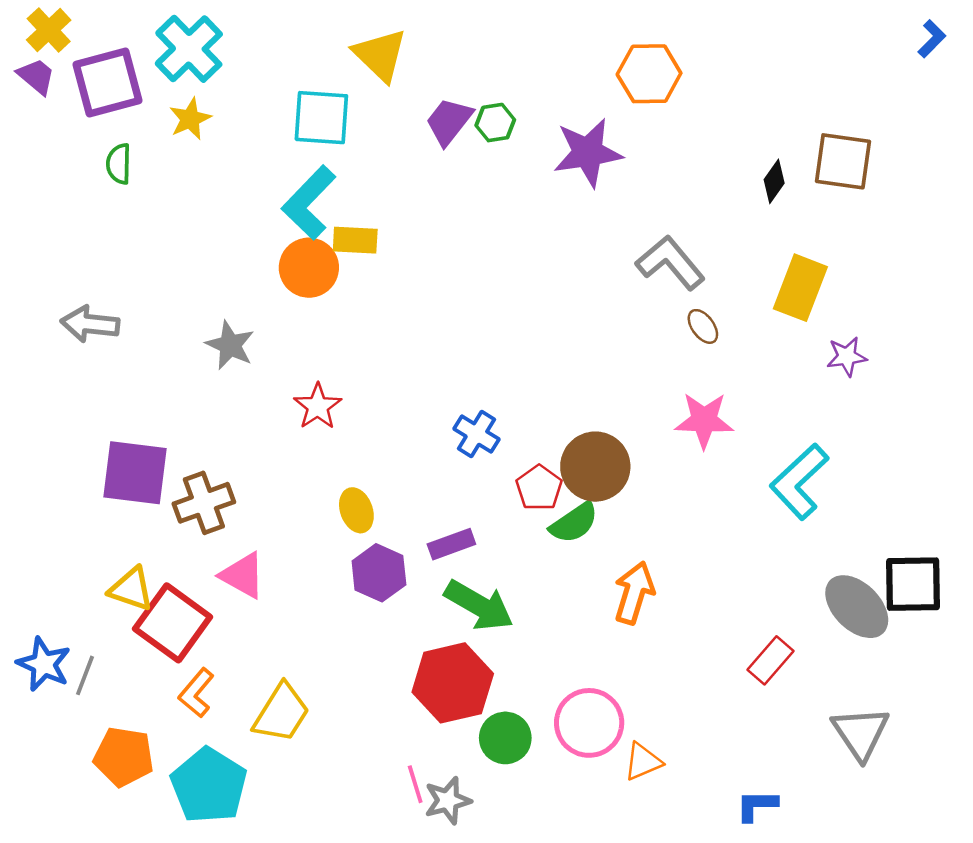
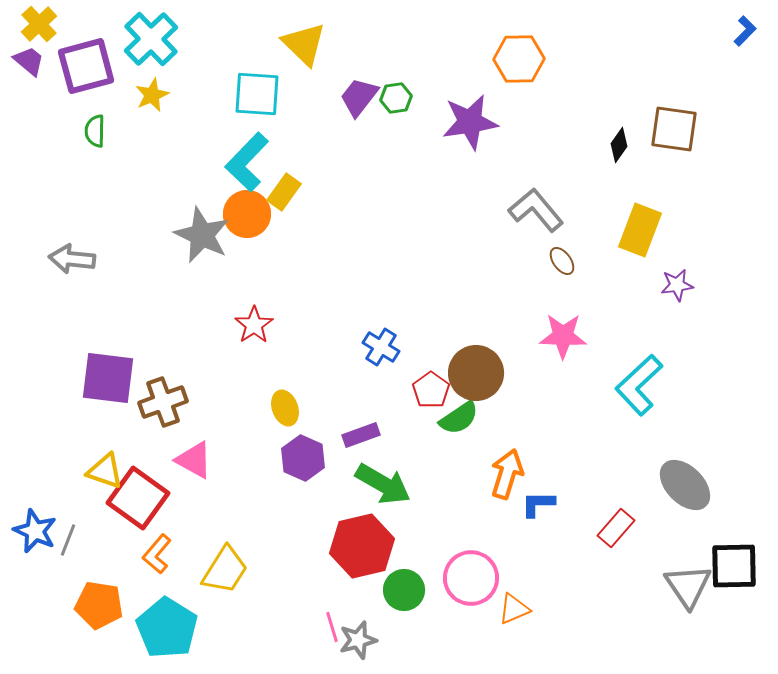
yellow rectangle: (355, 240) -> (284, 192), turned -57
gray star: (230, 345) -> (202, 235), moved, size x1.4
black square: (913, 584) -> (734, 566), moved
blue L-shape: (757, 805) -> (538, 504), moved

